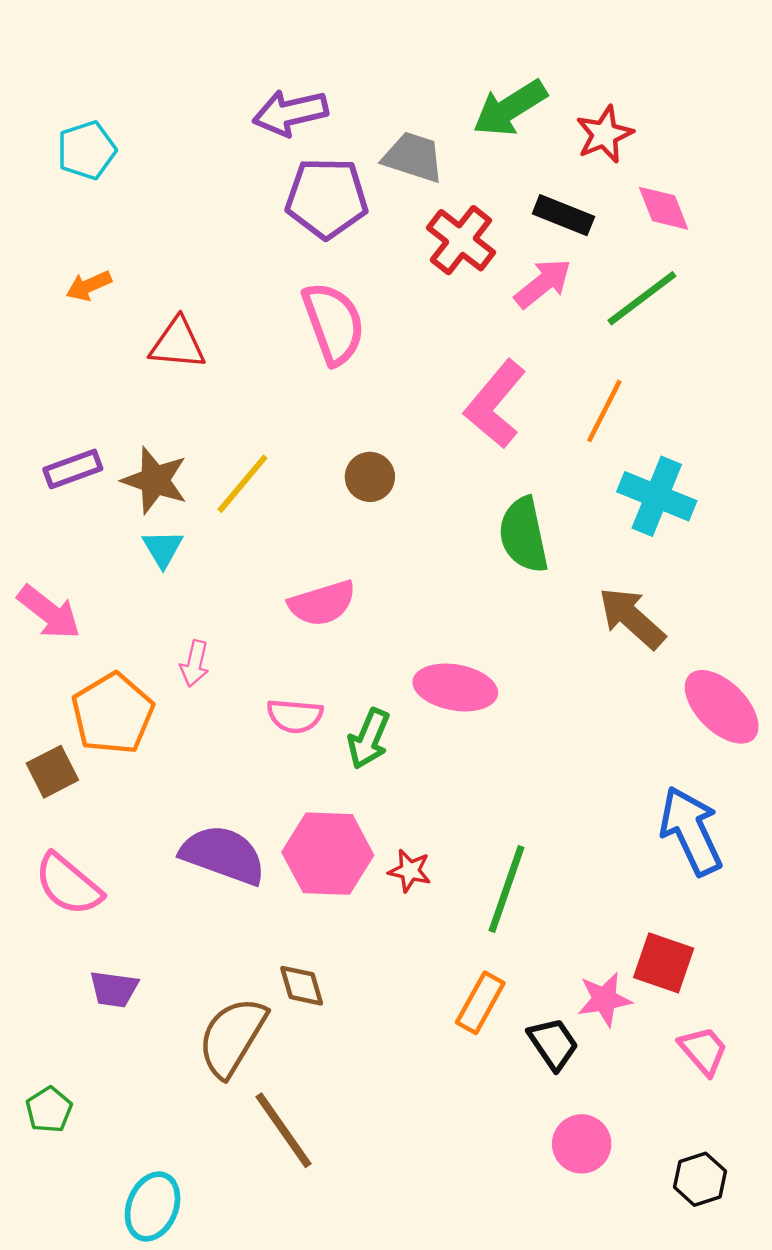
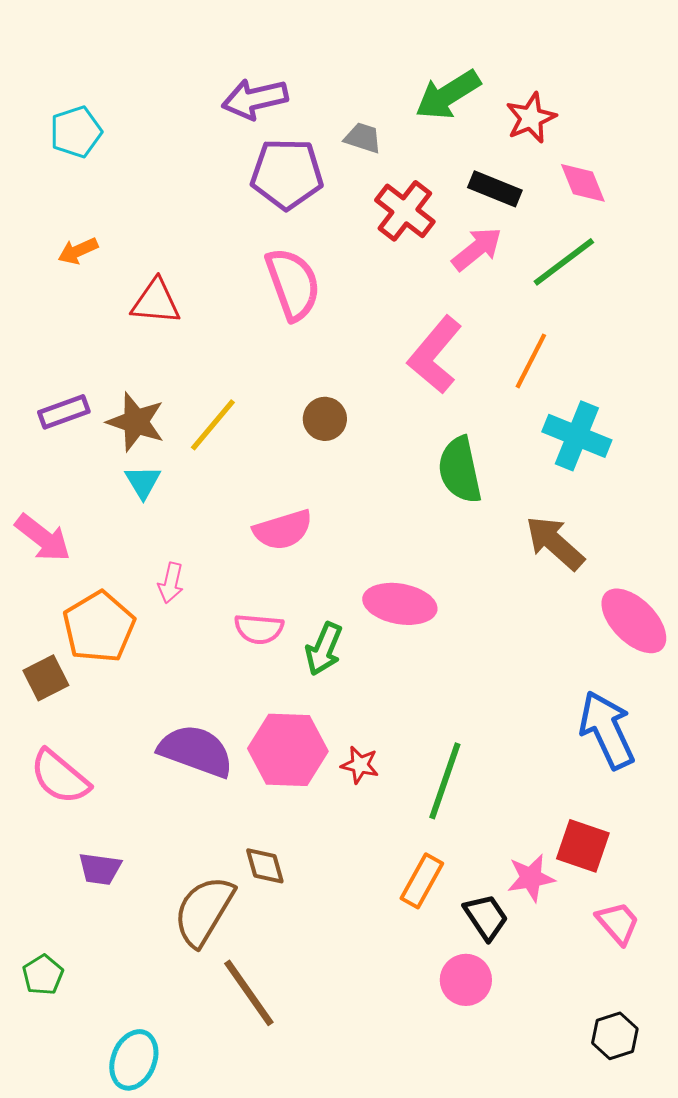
gray trapezoid: (413, 157) -> (363, 138), size x0.7
pink circle: (582, 1144) -> (466, 980), moved

